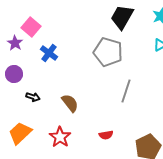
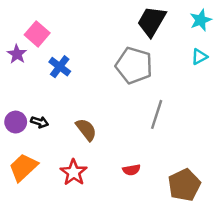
purple circle: (14, 74) -> (16, 122), moved

